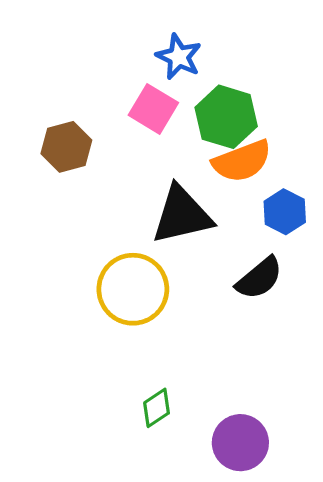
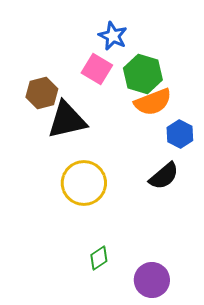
black triangle: (182, 215) -> (67, 120), moved

